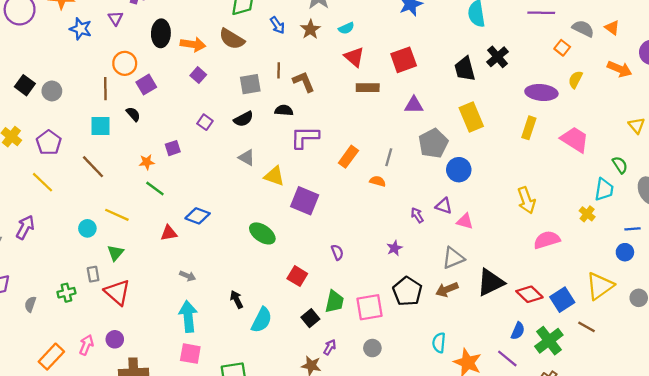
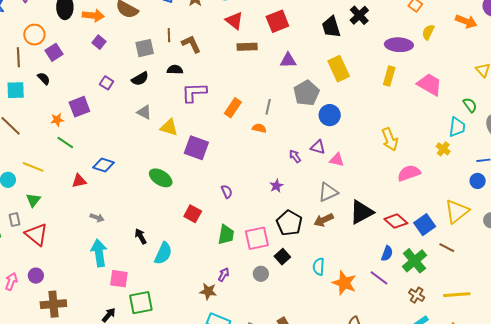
purple square: (173, 148) -> (79, 107), size x1.5
black square: (310, 318) -> (282, 257), moved
pink square: (190, 354) -> (119, 279), moved

